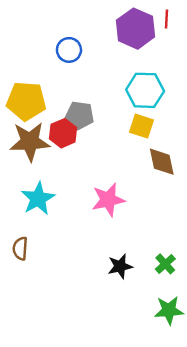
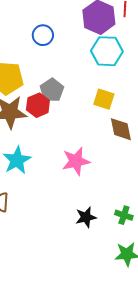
cyan hexagon: (145, 90) -> (107, 51), moved
gray pentagon: (80, 115) -> (52, 90), turned 30
green cross: (165, 264) -> (124, 215), turned -30

